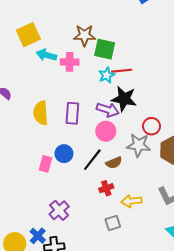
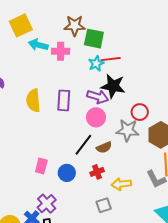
blue circle: (64, 154) -> (67, 173), moved
pink rectangle: (45, 164) -> (41, 166), moved
purple cross: (59, 210) -> (47, 204), moved

